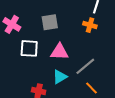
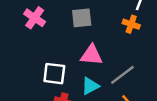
white square: (29, 48) -> (54, 74), moved

